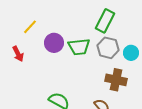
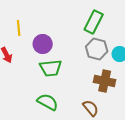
yellow line: (30, 27) -> (19, 28), turned -49
green trapezoid: (79, 47) -> (51, 68), moved

